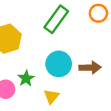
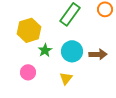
green star: (26, 78) -> (45, 50), moved

